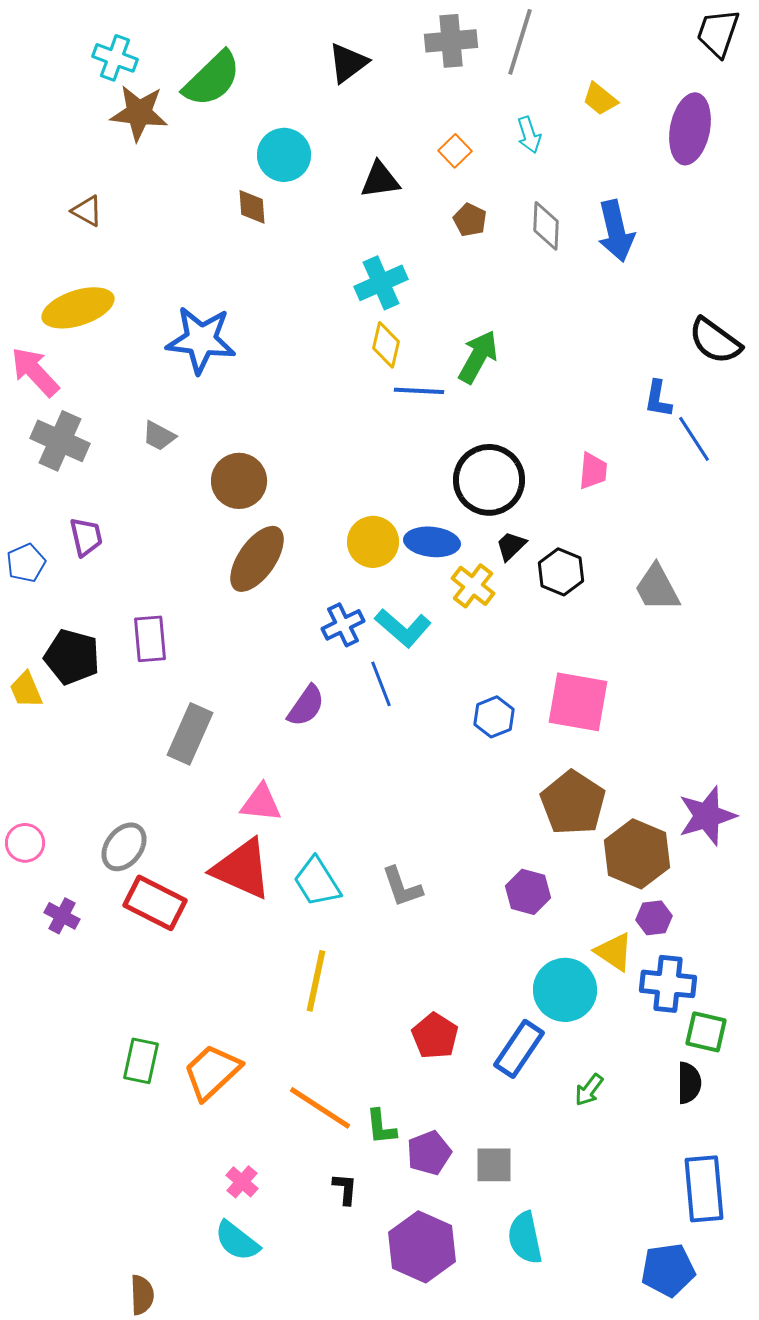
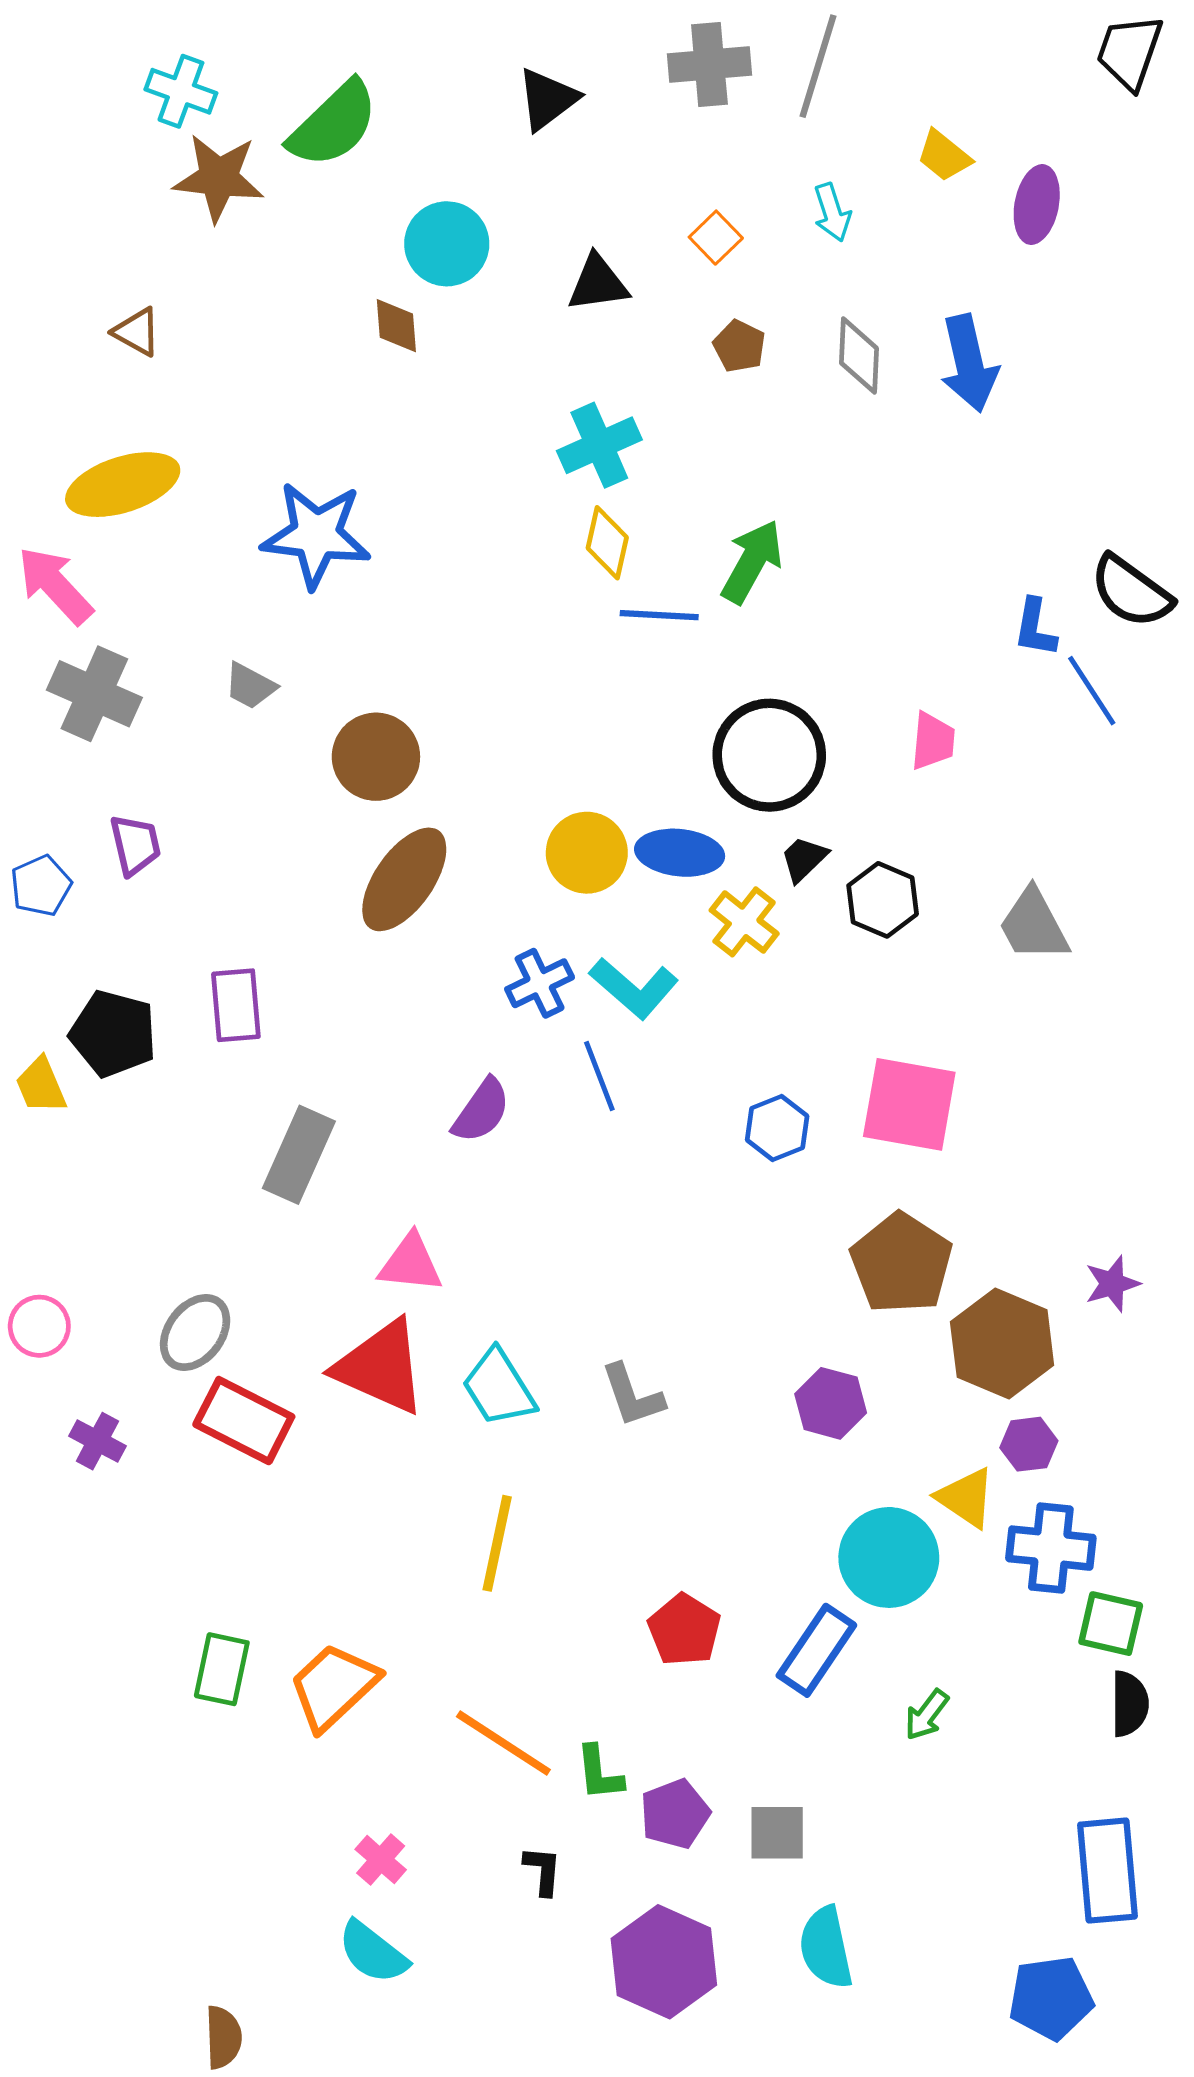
purple ellipse: (690, 129) -> (1037, 205), moved, size x0.7
black semicircle: (715, 341) -> (1131, 592), moved
purple star: (707, 816) -> (1112, 1284), size x0.6
black semicircle: (689, 1083) -> (1130, 1704), moved

